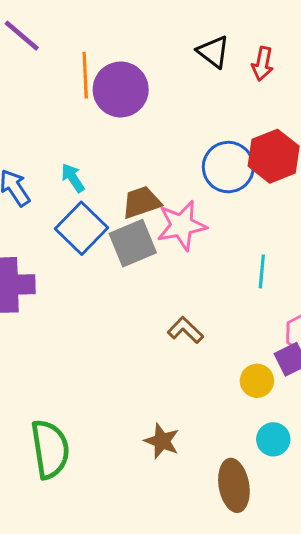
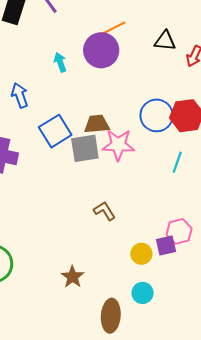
black triangle: (213, 52) -> (165, 41), turned -45
orange line: (85, 75) -> (112, 29), moved, turned 52
cyan arrow: (73, 178) -> (60, 62), moved
cyan line: (262, 271) -> (177, 162), moved

